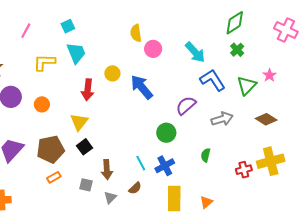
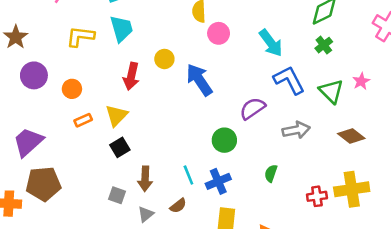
green triangle: (247, 86) -> (331, 91), turned -35
brown pentagon: (51, 149) -> (43, 184), moved
orange rectangle: (54, 177) -> (83, 120), moved

